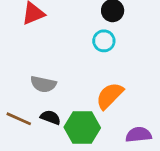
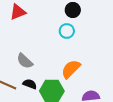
gray semicircle: (43, 84) -> (25, 61), turned 30

